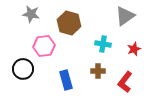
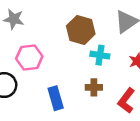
brown hexagon: (69, 23) -> (81, 30), moved

